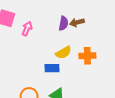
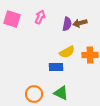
pink arrow: (27, 29) -> (40, 17), moved

